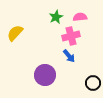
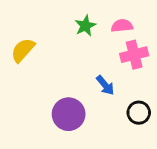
pink cross: (71, 36) -> (134, 55), moved
black circle: (93, 83) -> (139, 113), moved

